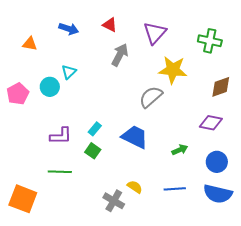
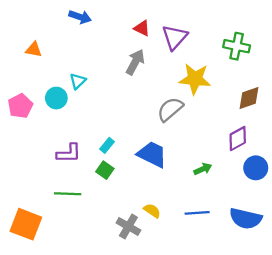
red triangle: (110, 25) -> (142, 28), moved
blue arrow: (69, 29) -> (80, 17), moved
purple diamond: (211, 123) -> (238, 139), turned -40
blue circle: (217, 162) -> (256, 168), moved

